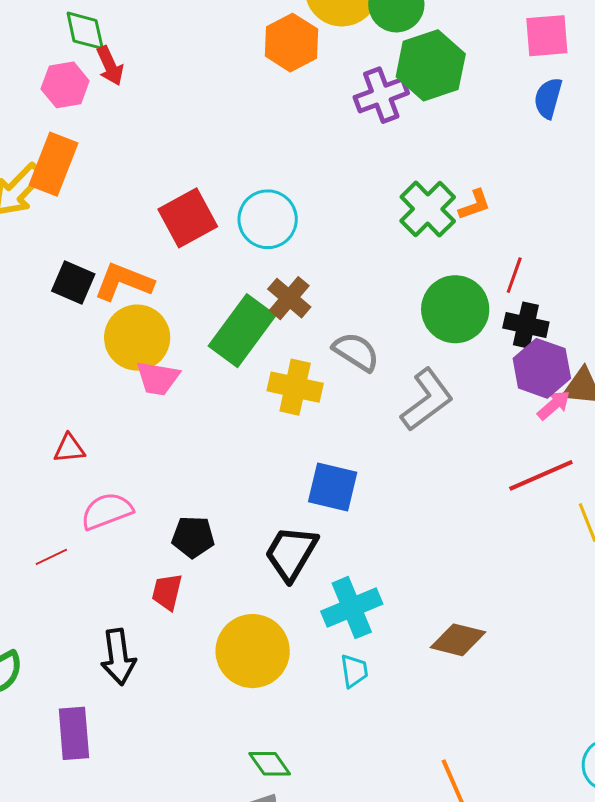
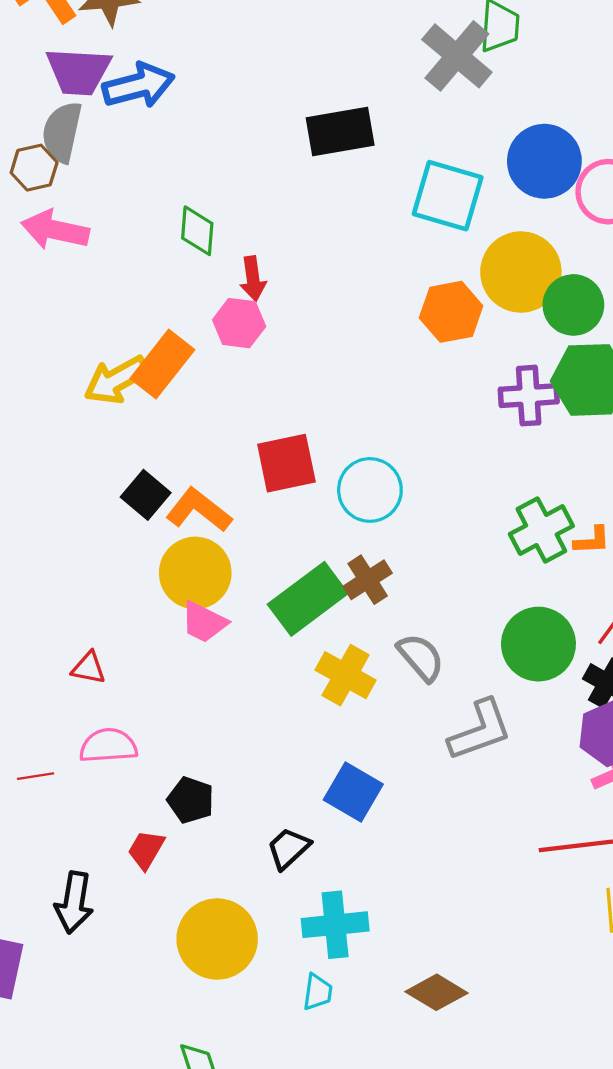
green diamond: (85, 31) -> (197, 231), moved
pink hexagon: (65, 85) -> (239, 323), moved
black trapezoid: (291, 553) -> (289, 848), size x0.7

